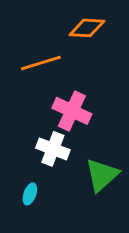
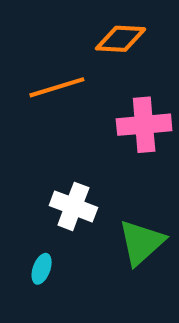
pink cross: (72, 111) -> (144, 125), moved, turned -30

